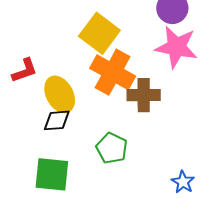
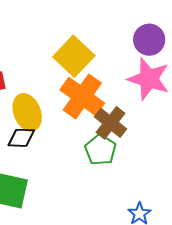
brown cross: (144, 95) -> (110, 123), turned 32
green pentagon: (112, 148) -> (100, 150), moved

